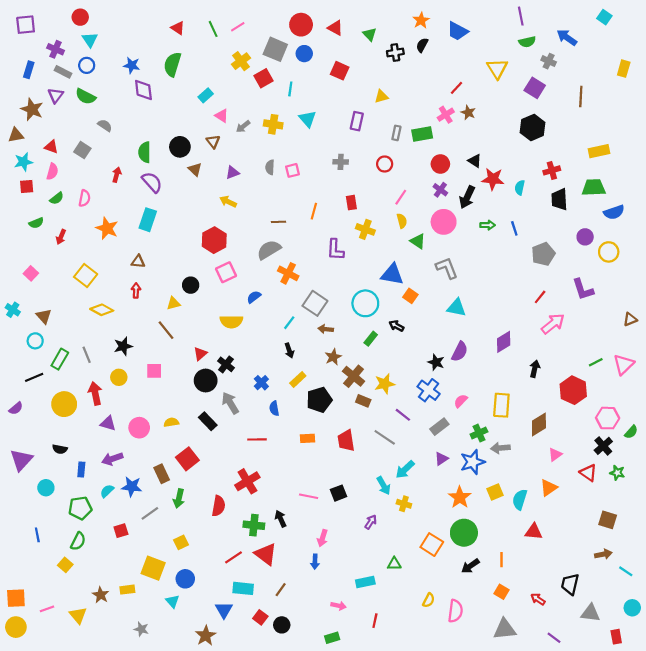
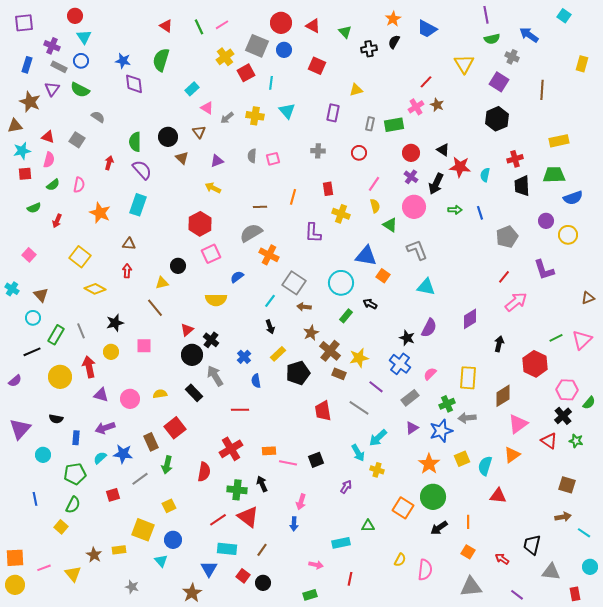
orange rectangle: (307, 438) -> (269, 451), moved
pink triangle: (555, 454) -> (518, 424), size x1.5

